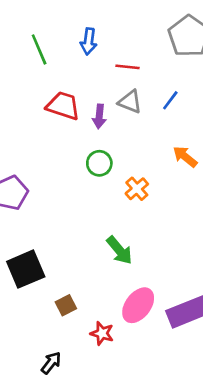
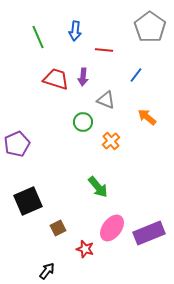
gray triangle: (130, 102) -> (106, 100), moved
purple arrow: (99, 116) -> (83, 77), moved

